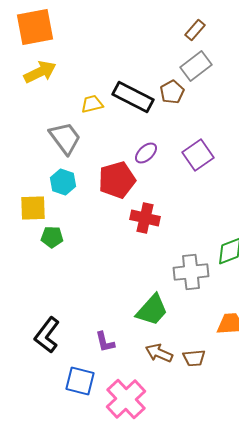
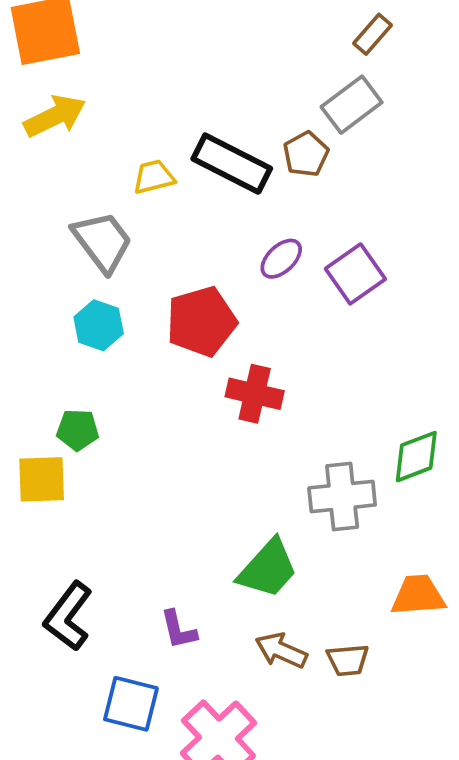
brown rectangle: (195, 30) -> (373, 34), moved
purple ellipse: (146, 153) -> (281, 259), moved
yellow square: (33, 208) -> (42, 479), moved

